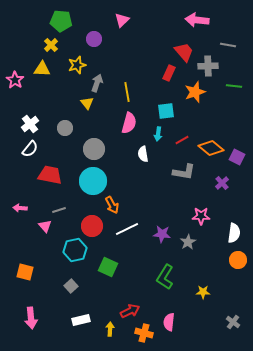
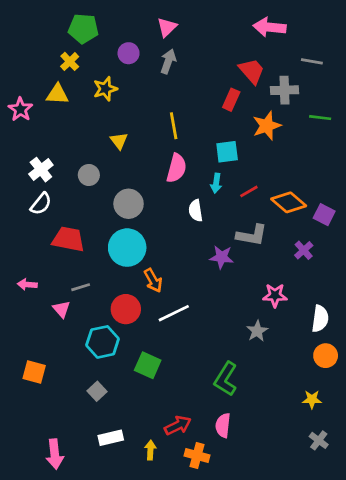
gray arrow: (97, 83) -> (168, 61), moved
purple star: (162, 234) -> (222, 257), moved
yellow star: (203, 292) -> (312, 399), moved
pink arrow: (31, 318) -> (55, 454), moved
pink semicircle: (169, 322) -> (223, 425), moved

